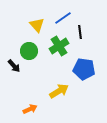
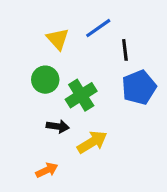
green cross: (59, 46) -> (81, 95), moved
black arrow: (14, 66) -> (58, 126), moved, turned -40
blue pentagon: (84, 69) -> (139, 87), moved, turned -30

